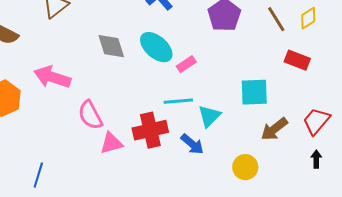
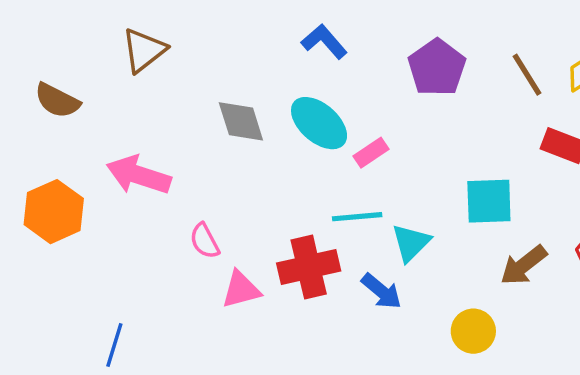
pink semicircle: (90, 115) -> (205, 241), size x0.7

